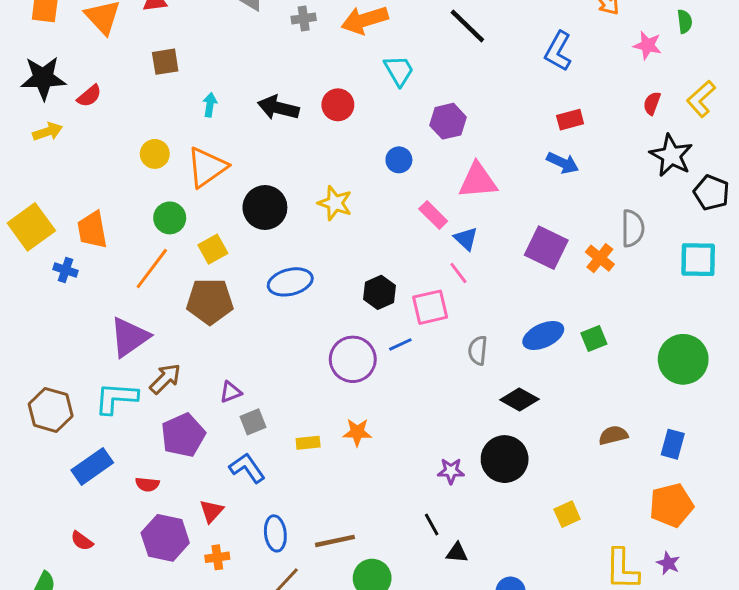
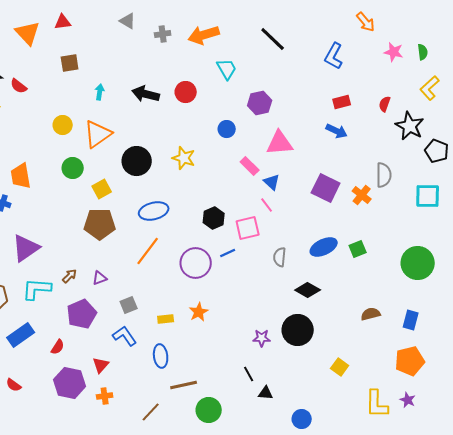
green semicircle: (685, 21) -> (423, 52), moved
red semicircle: (89, 96) -> (19, 86), turned 78
red semicircle: (652, 103) -> (385, 104), moved
orange line: (152, 269) -> (148, 251), moved
purple triangle: (129, 337) -> (26, 248), moved
brown arrow: (165, 379) -> (70, 276), size x0.7
purple triangle: (231, 392) -> (100, 278), moved
orange star: (357, 432) -> (199, 312), turned -30
red semicircle: (147, 484) -> (58, 347), turned -63
yellow square: (567, 514) -> (340, 367), turned -30
blue ellipse: (275, 533) -> (161, 356), moved

